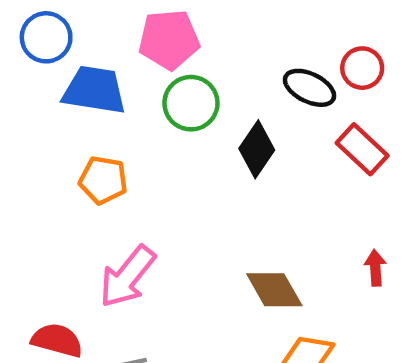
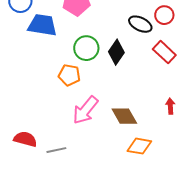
green circle: (191, 103) -> (86, 48), moved
orange pentagon: (103, 180) -> (69, 75), moved
pink arrow: (127, 277) -> (85, 110), moved

